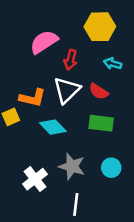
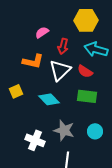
pink semicircle: (44, 42) -> (42, 32), size x0.6
cyan arrow: (113, 64) -> (96, 49), size x1.6
orange L-shape: (32, 98) -> (33, 61), moved
white cross: (35, 179) -> (35, 140), turned -30

